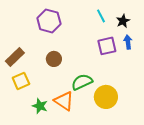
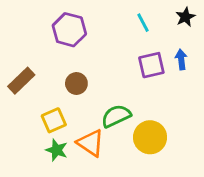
black star: (123, 21) -> (185, 17), moved
yellow square: (21, 81) -> (54, 120), moved

